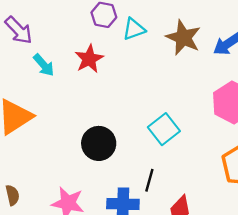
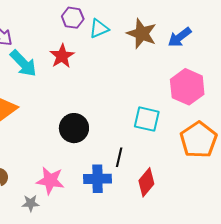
cyan arrow: (44, 65) -> (23, 63), size x1.4
cyan square: (164, 129) -> (147, 119), moved, turned -36

